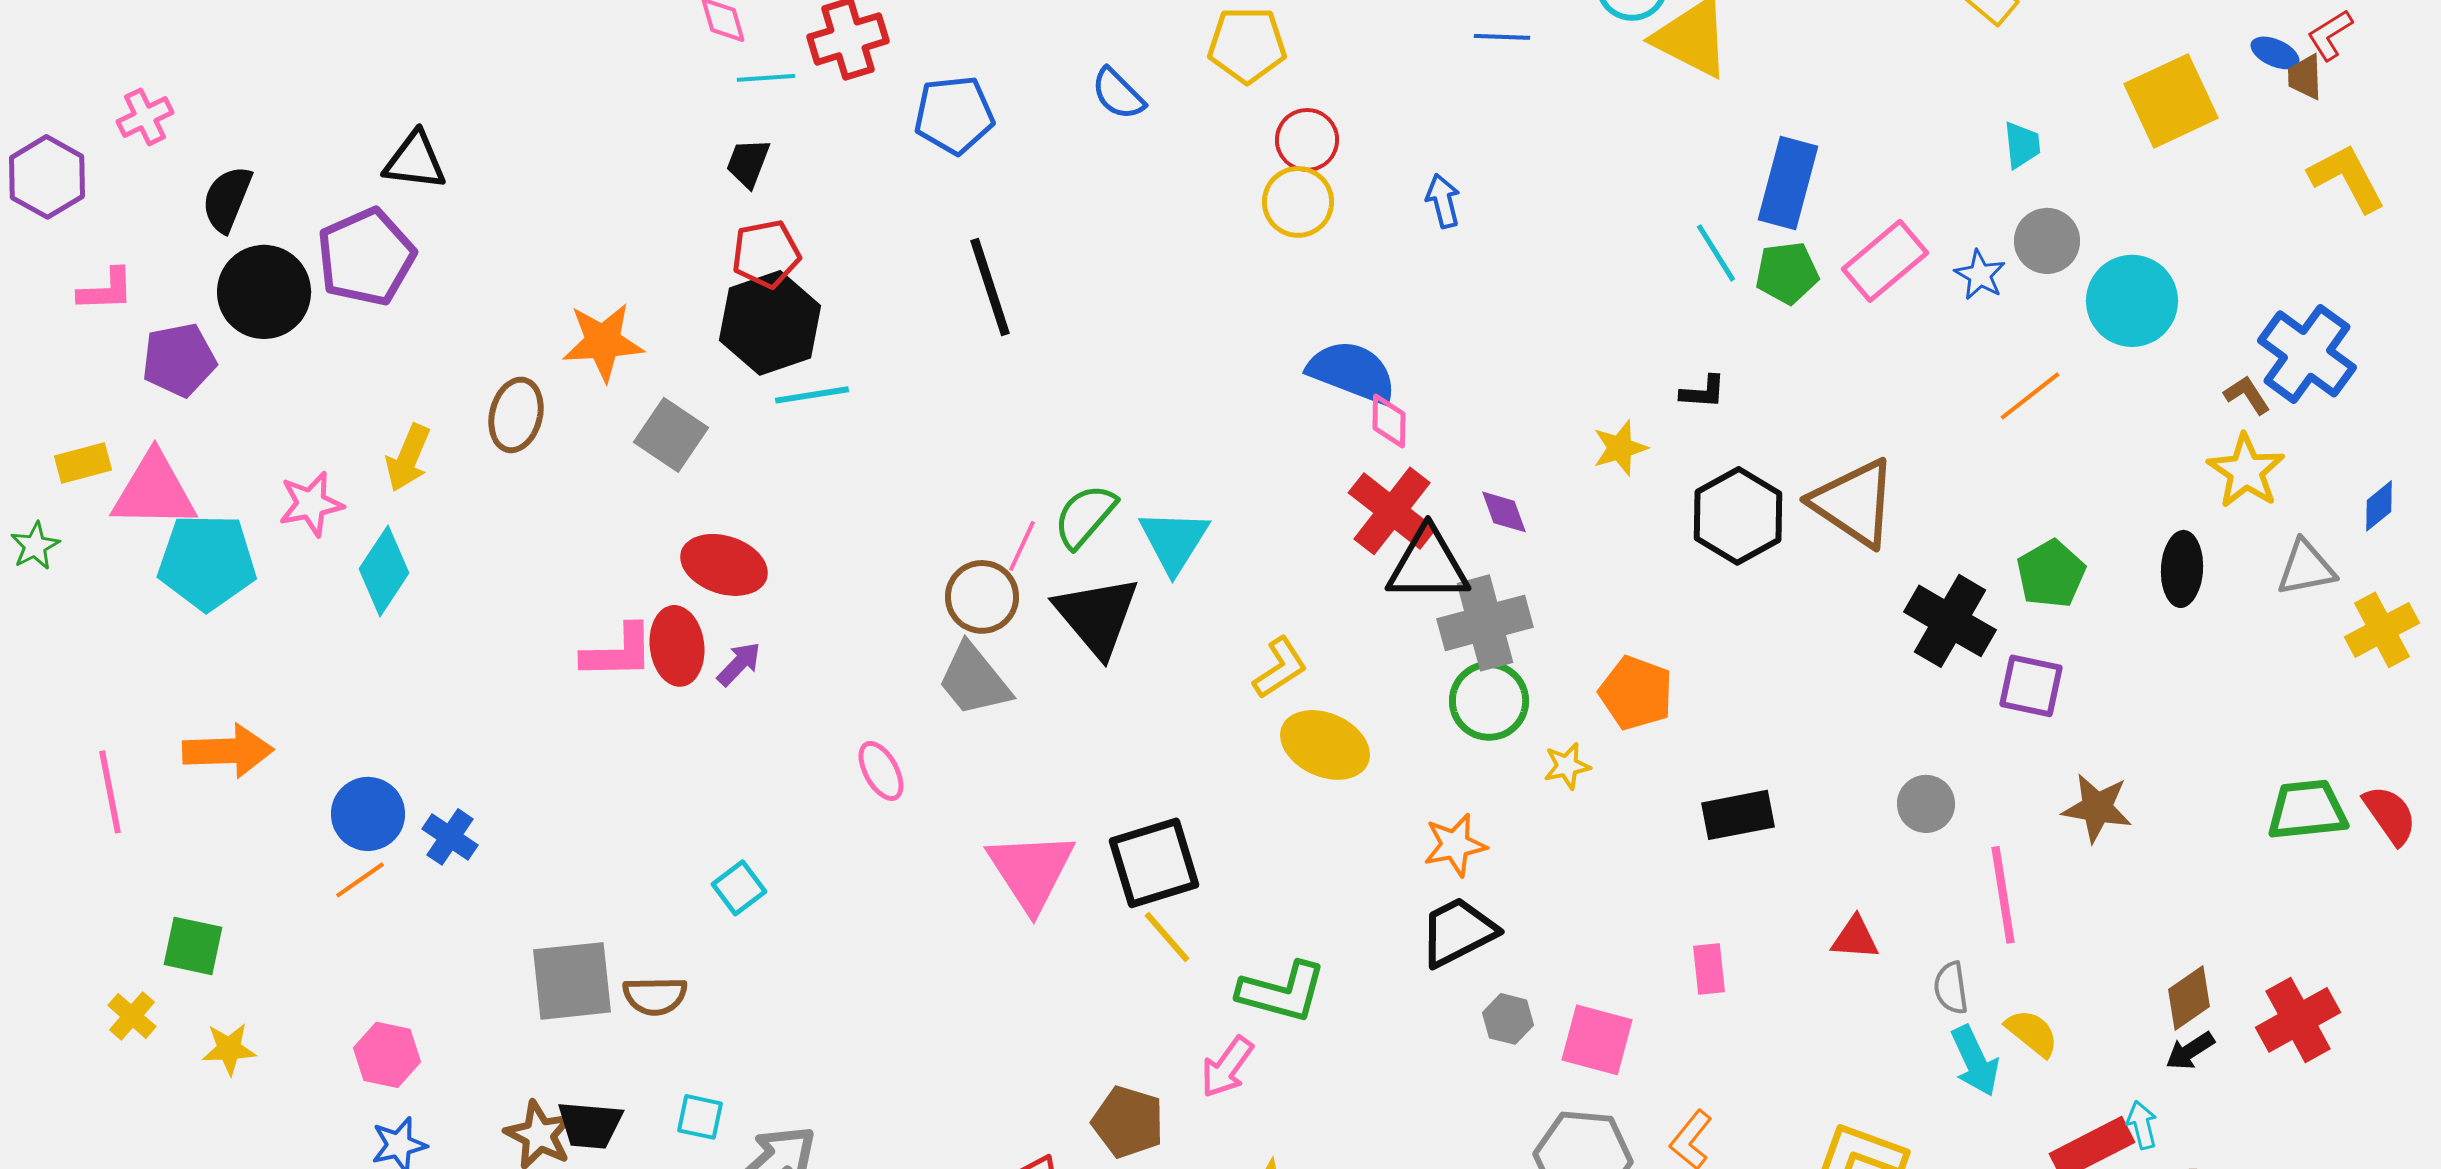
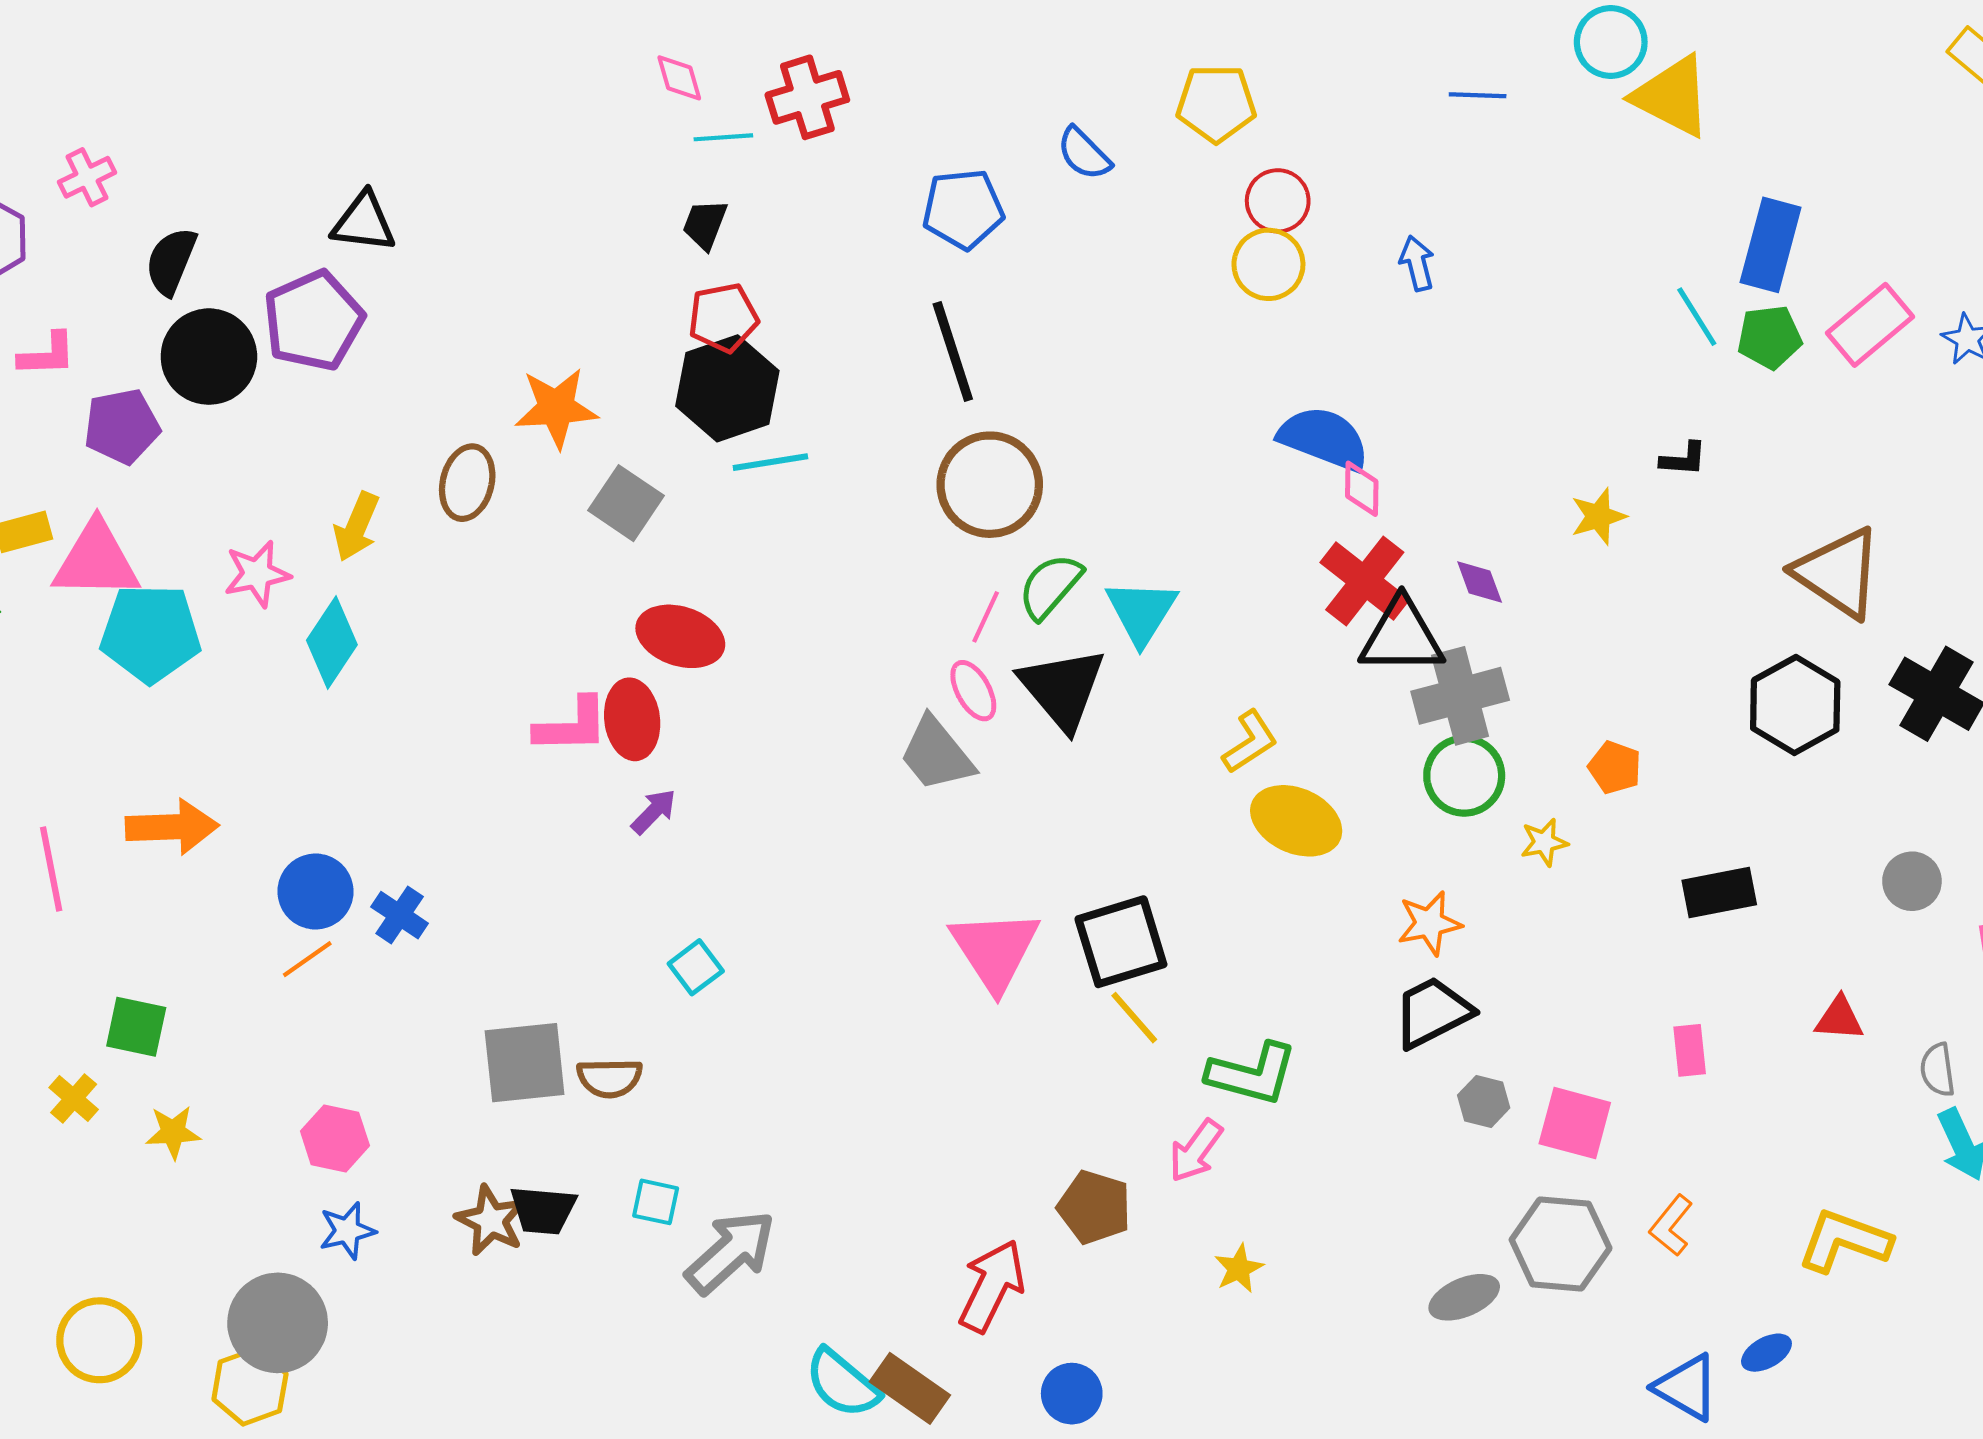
blue pentagon: (954, 115) -> (963, 209), moved
black hexagon: (1738, 516) -> (1795, 705), moved
brown circle: (982, 597) -> (990, 485), moved, size x1.4
purple arrow: (739, 664) -> (654, 812), moved
orange pentagon: (1636, 693) -> (1615, 767), size x0.7
pink ellipse: (881, 771) -> (973, 691), moved

